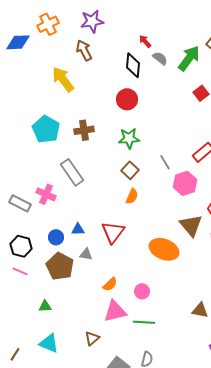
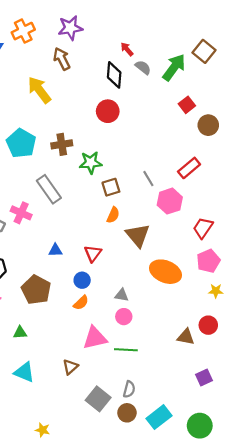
green star: (129, 138) -> (91, 163), moved
brown square: (130, 170) -> (111, 187), turned 30
brown triangle: (191, 225) -> (138, 235), moved
red triangle: (113, 232) -> (93, 253), size x0.7
blue circle: (56, 237) -> (82, 280), moved
orange ellipse: (164, 249) -> (165, 272), moved
gray triangle: (86, 254) -> (122, 295), moved
orange semicircle: (110, 284) -> (81, 303), moved

